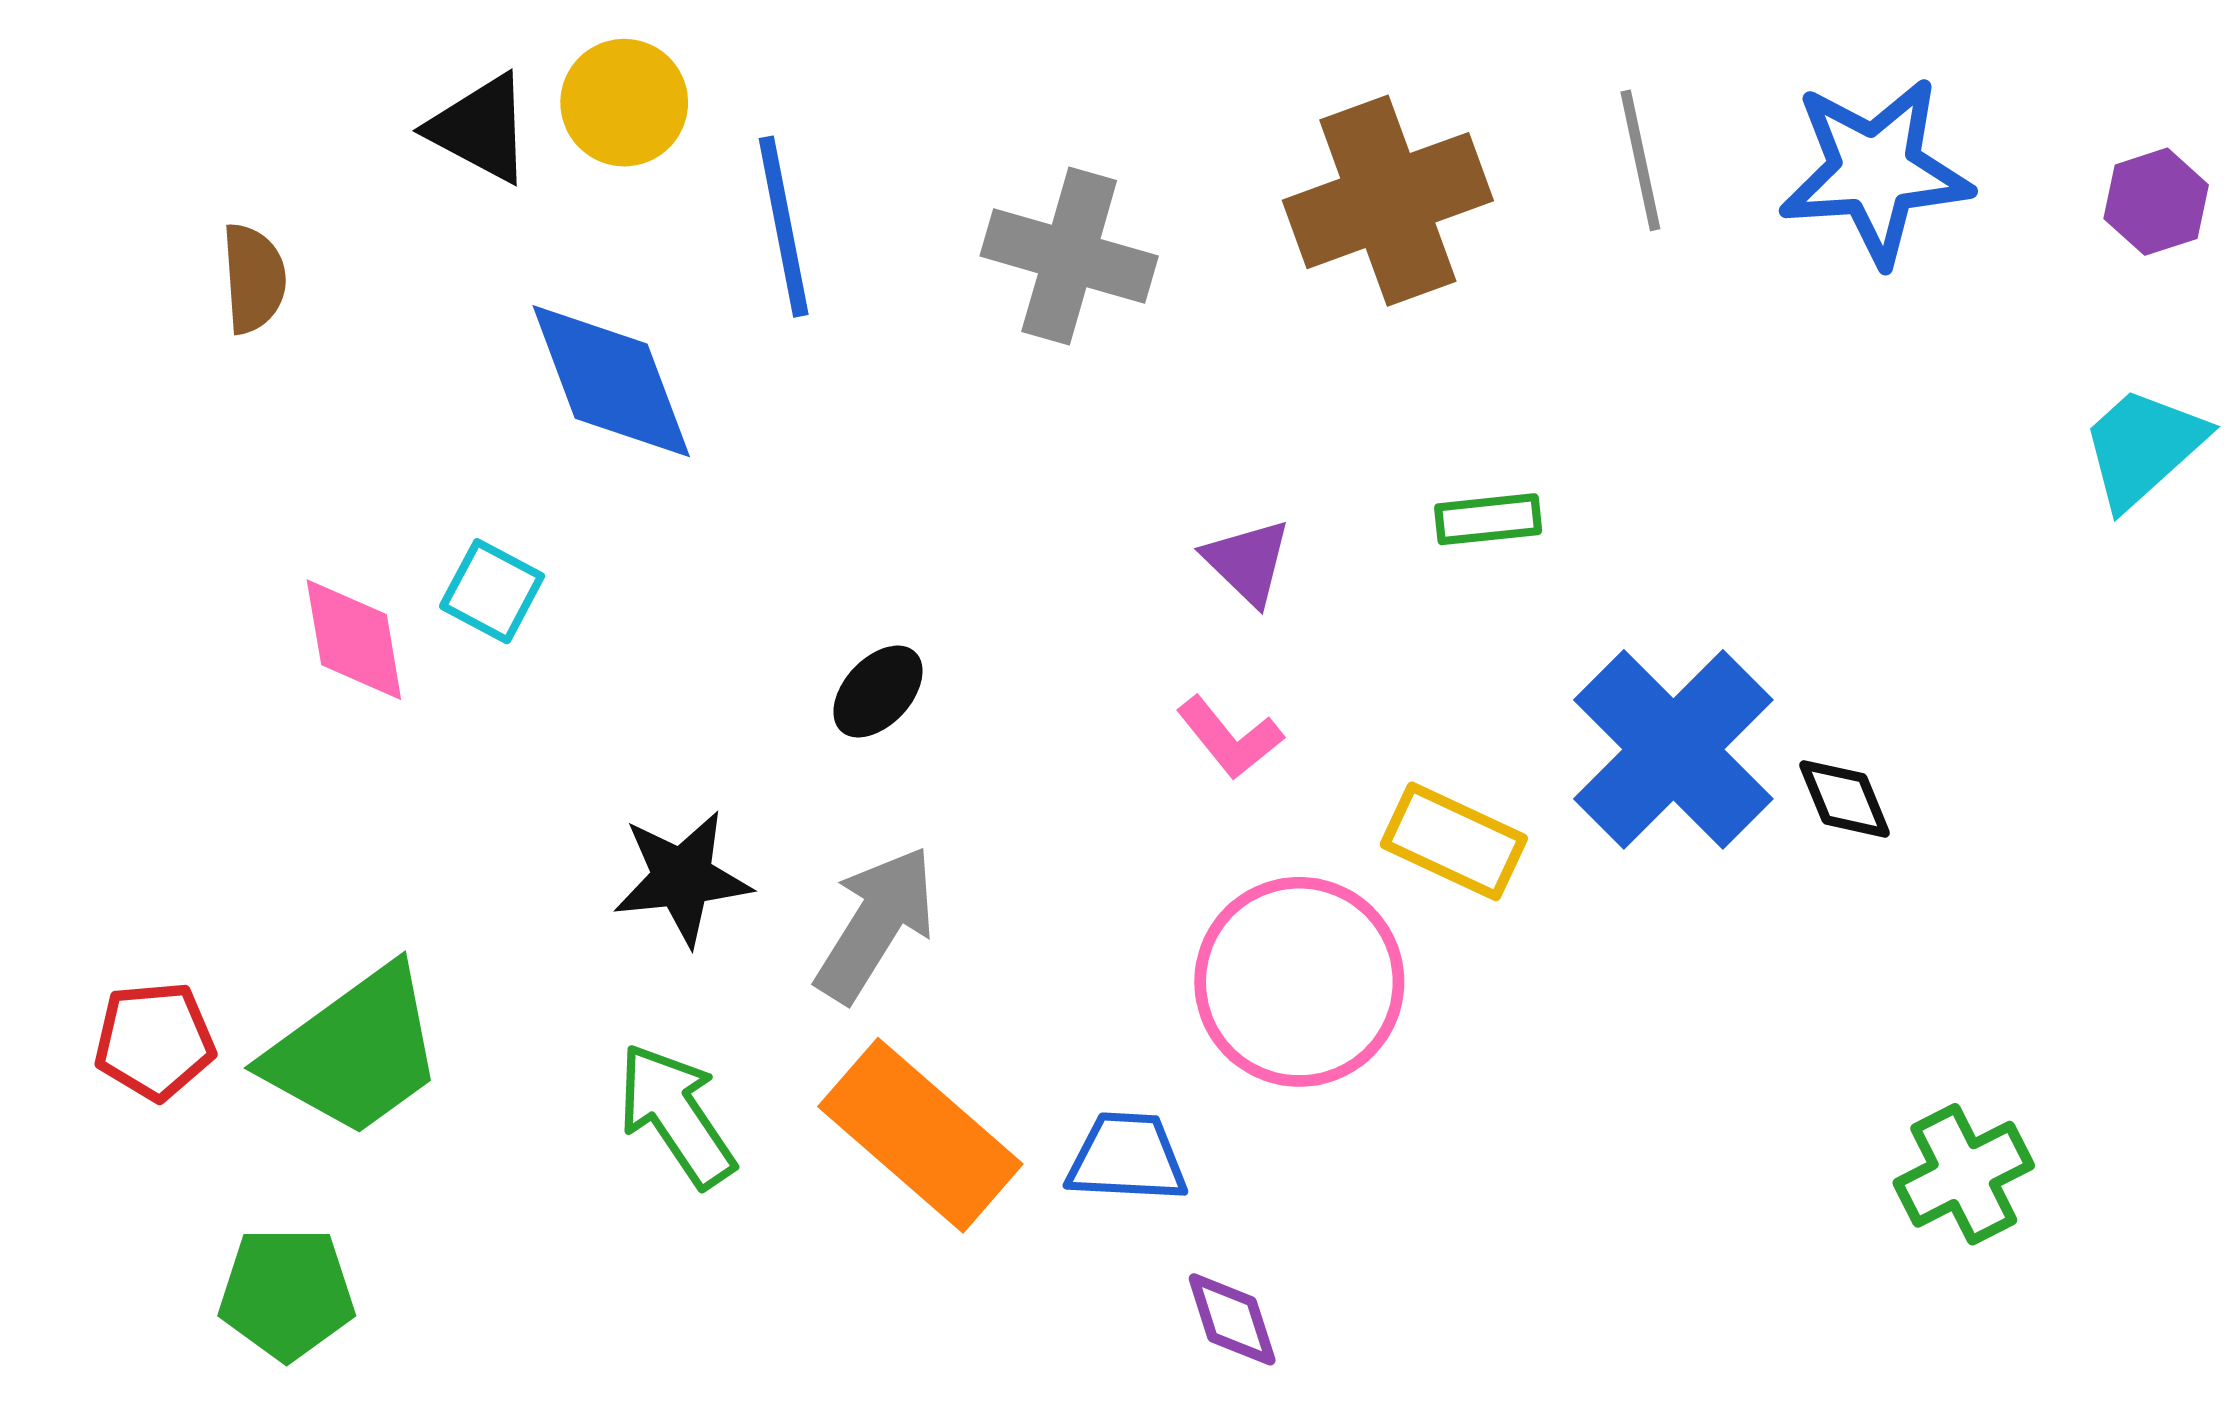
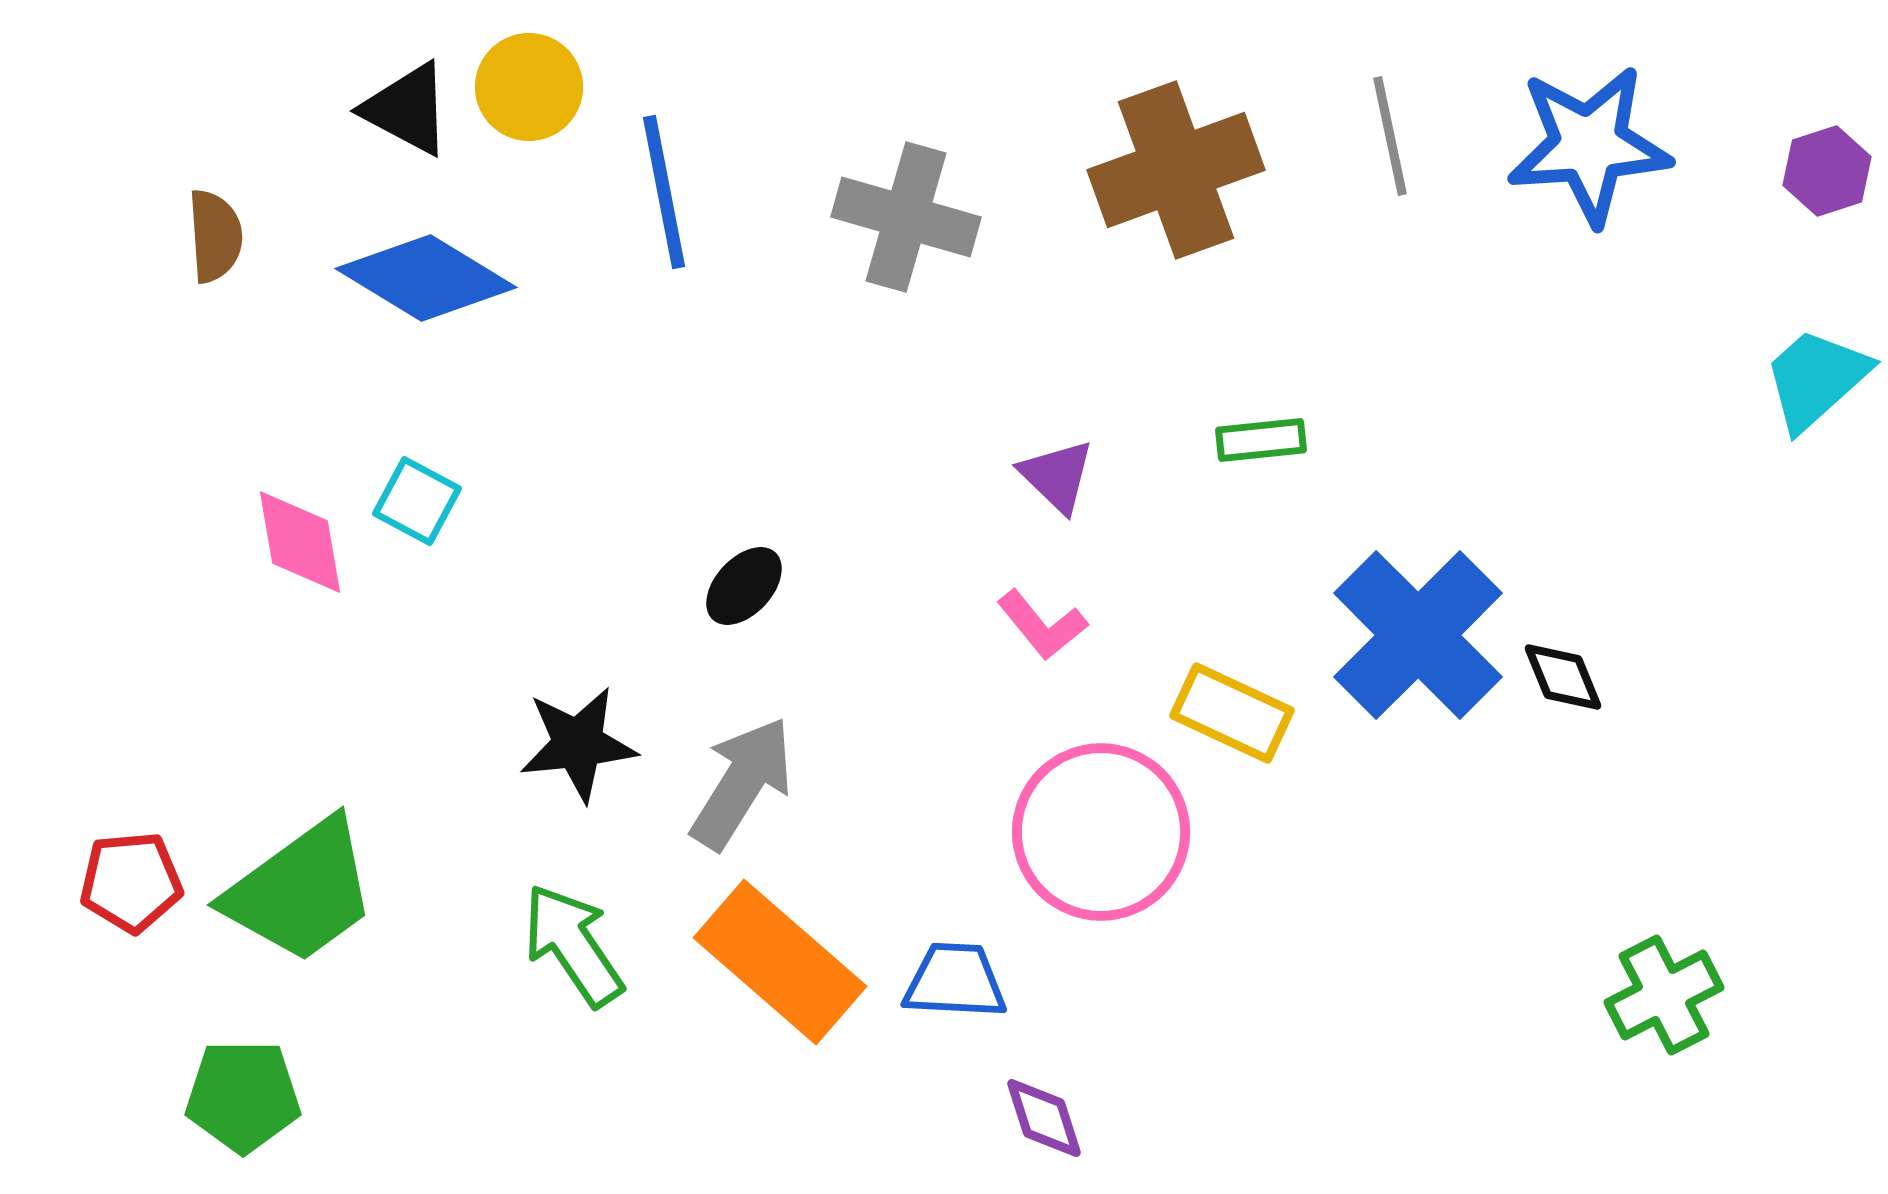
blue diamond: (611, 381) -> (426, 278), moved, turned -38

